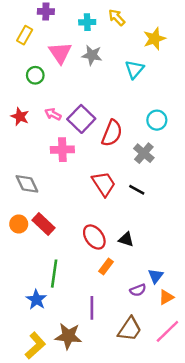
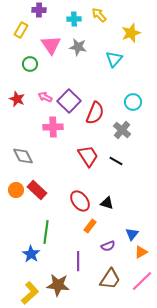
purple semicircle: (138, 290) -> (108, 246), moved

